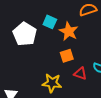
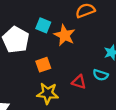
orange square: (67, 56) -> (43, 65), moved

